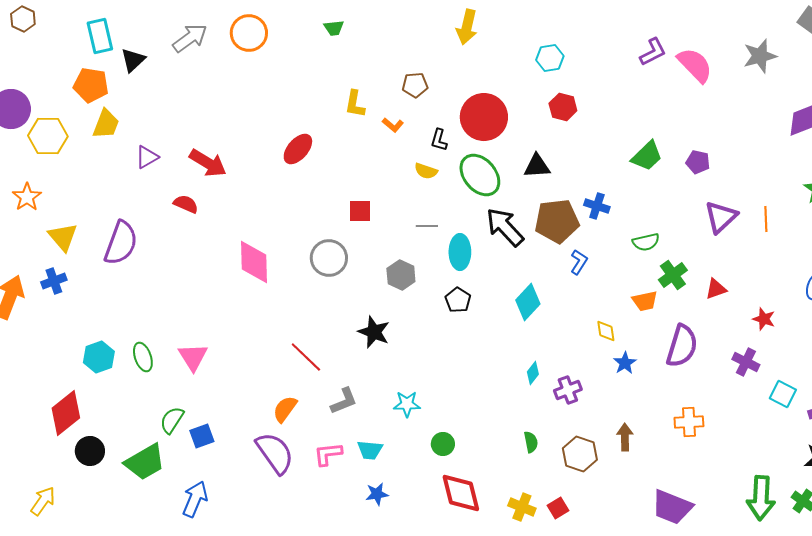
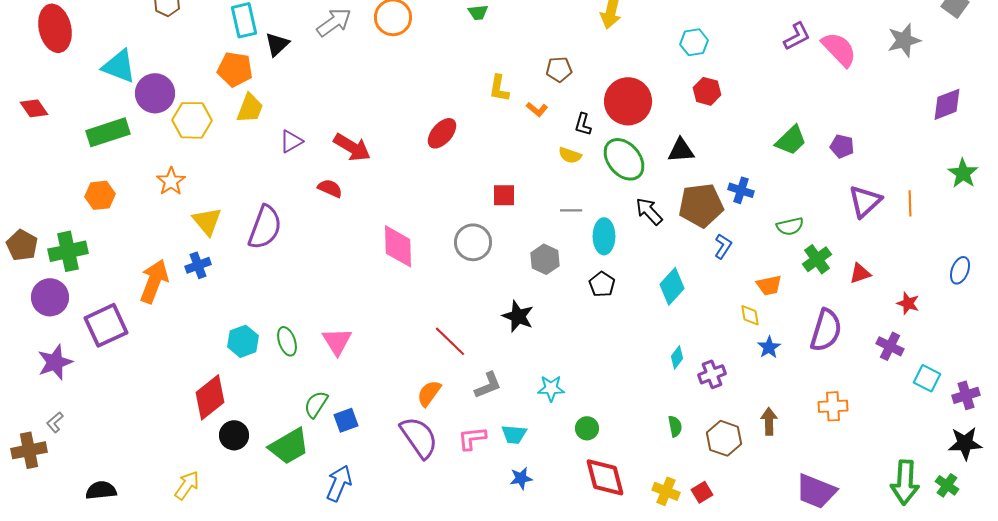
black arrow: (505, 227) -> (649, 211), size x0.7
orange trapezoid: (645, 301) -> (769, 285), moved

